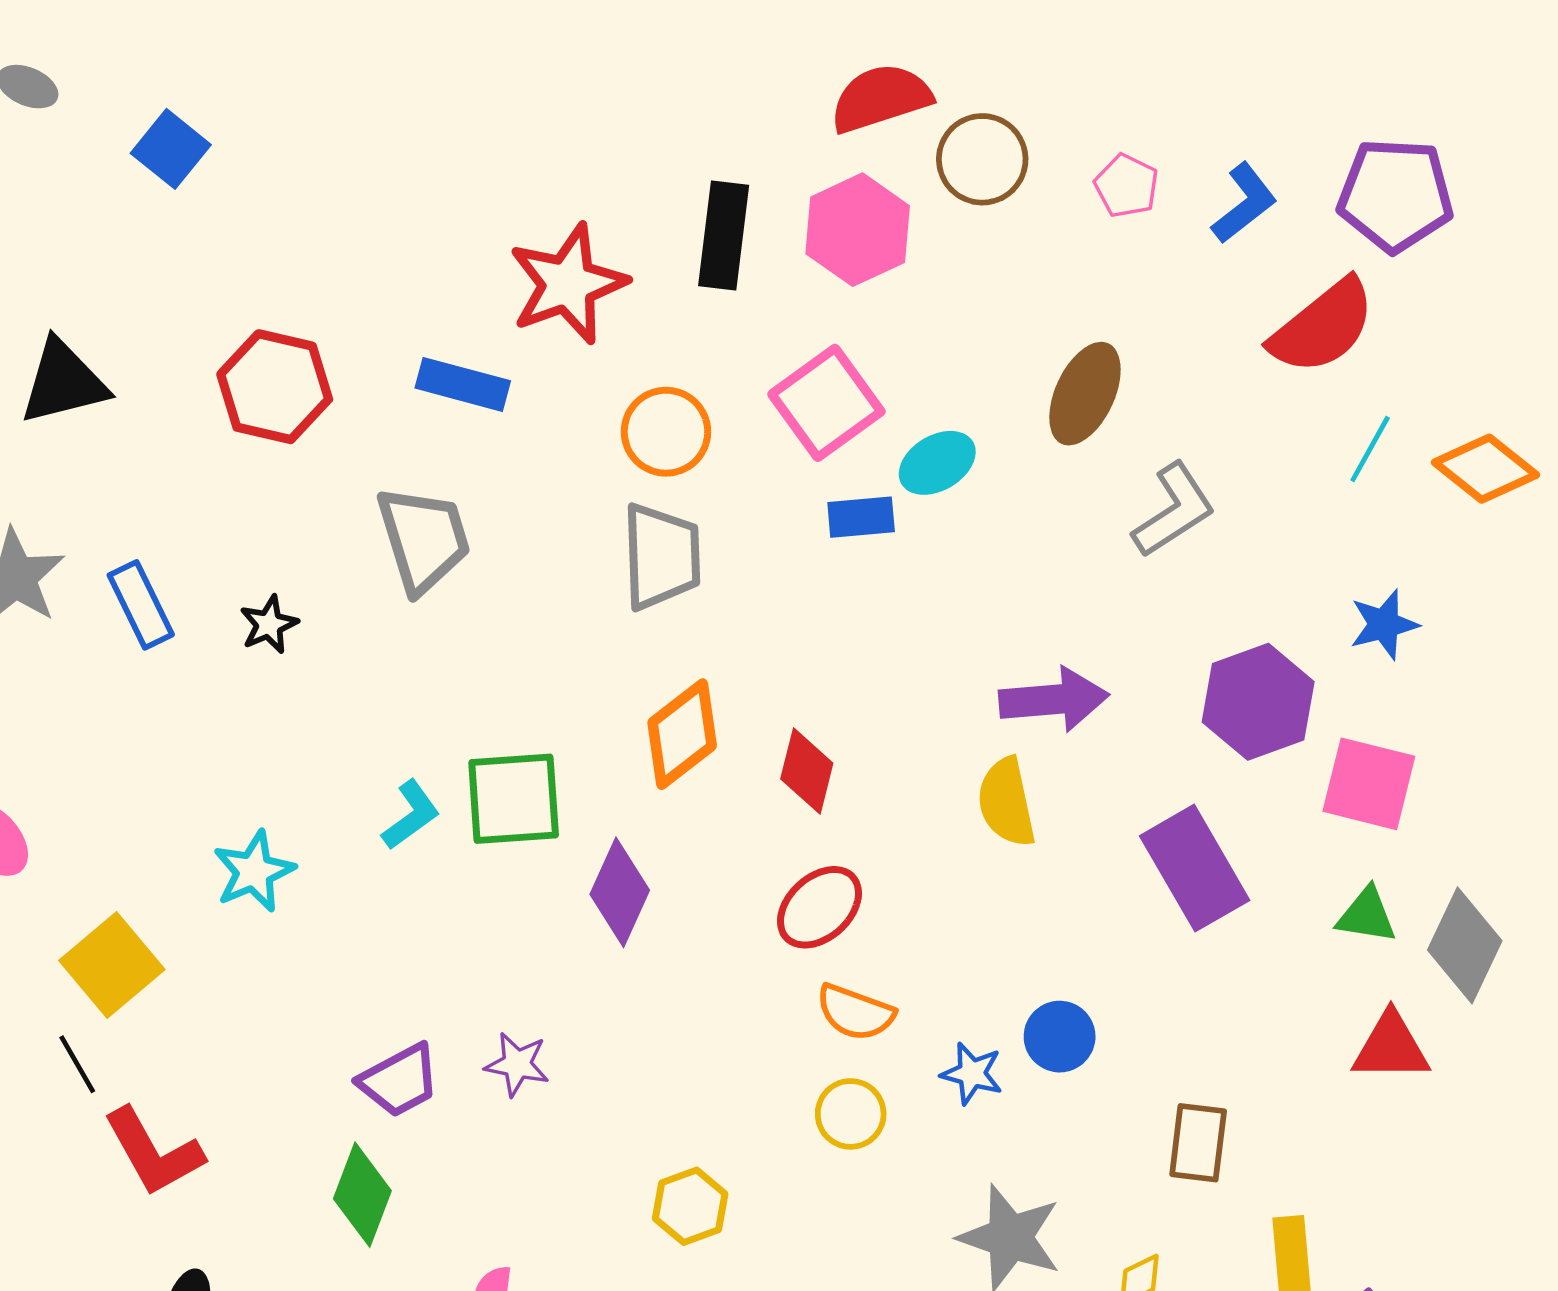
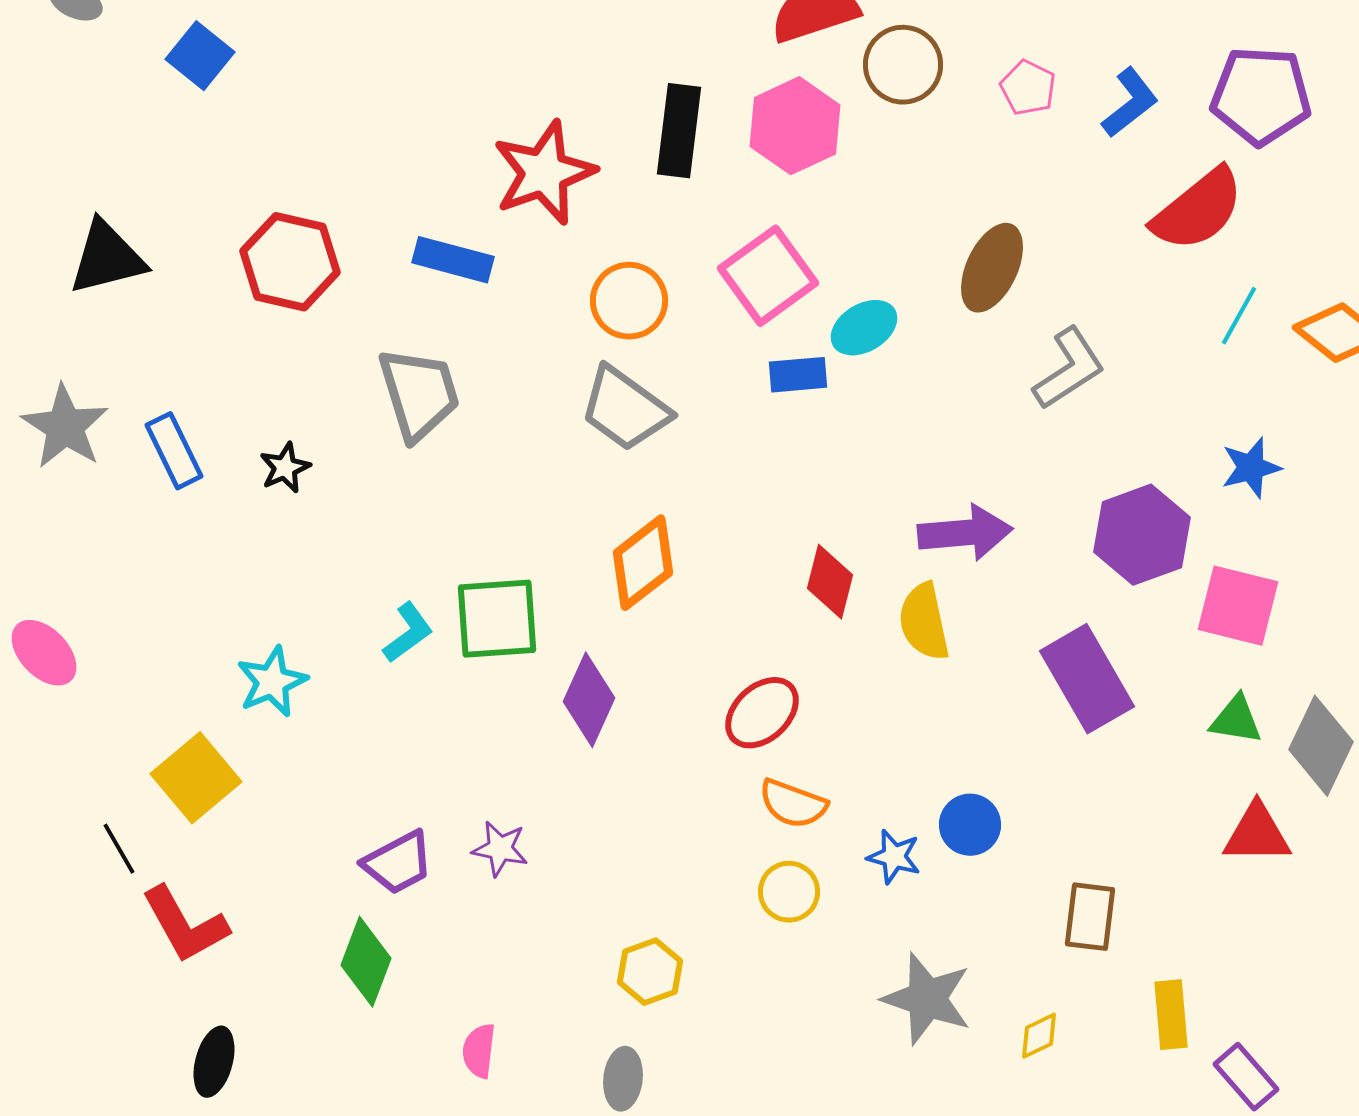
gray trapezoid: (661, 556) -> (625, 409), turned 128
red diamond: (807, 771) -> (830, 582), moved
yellow square: (112, 965) -> (196, 778), moved

